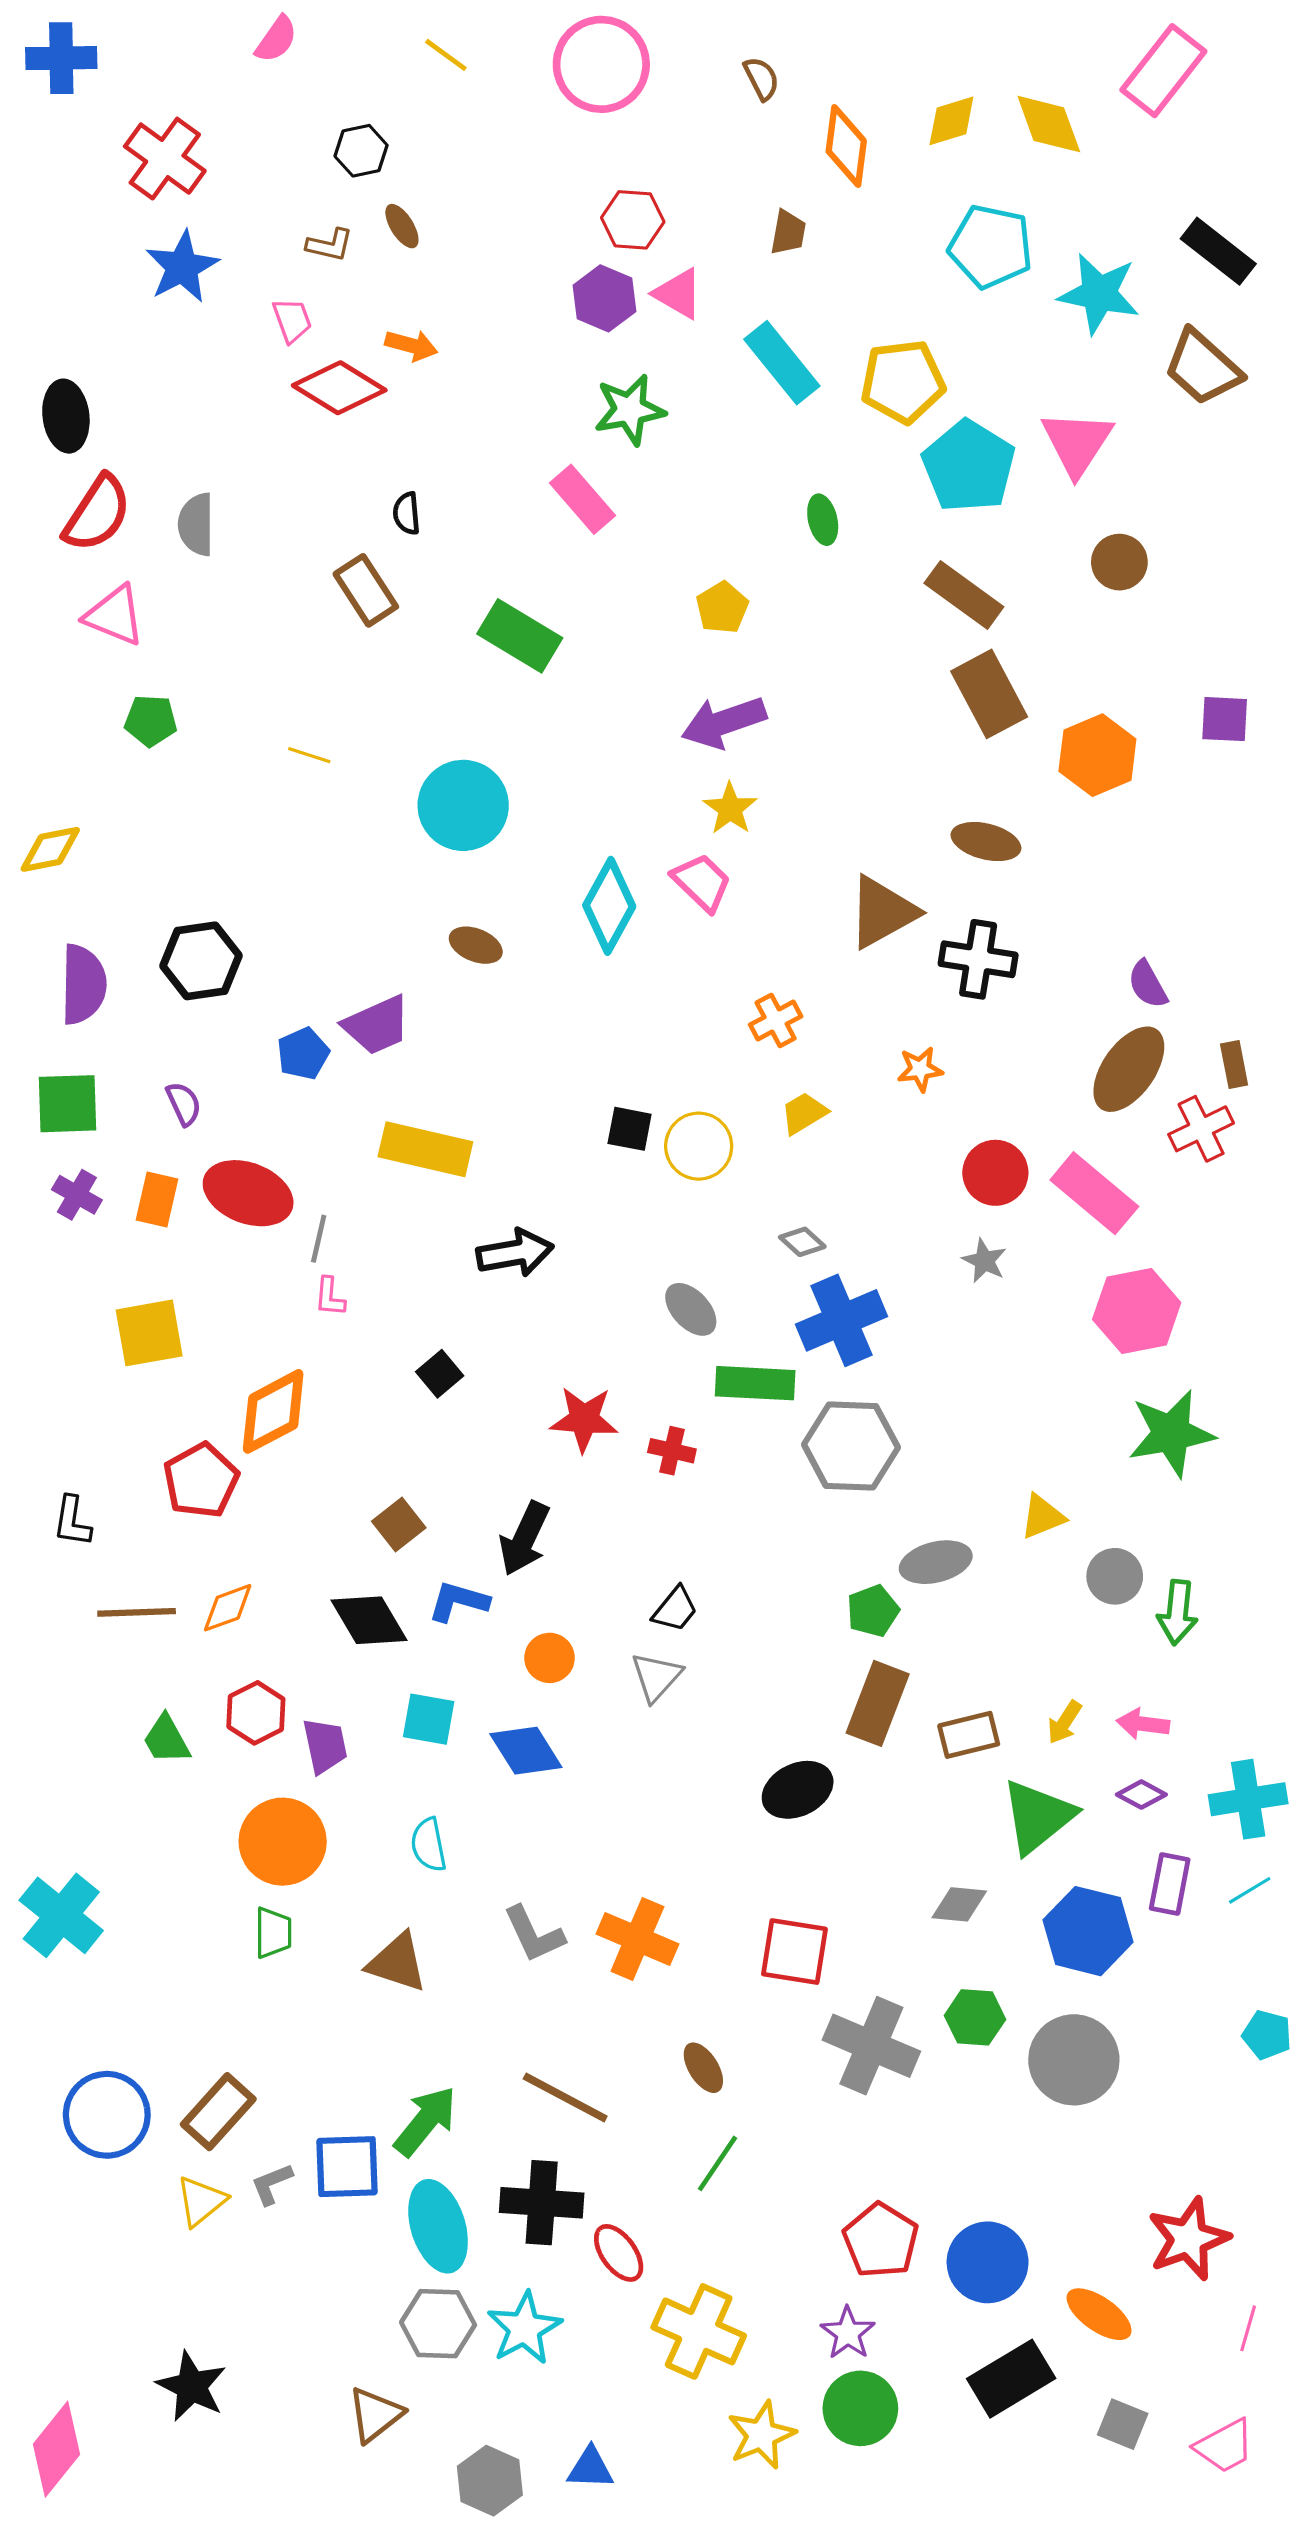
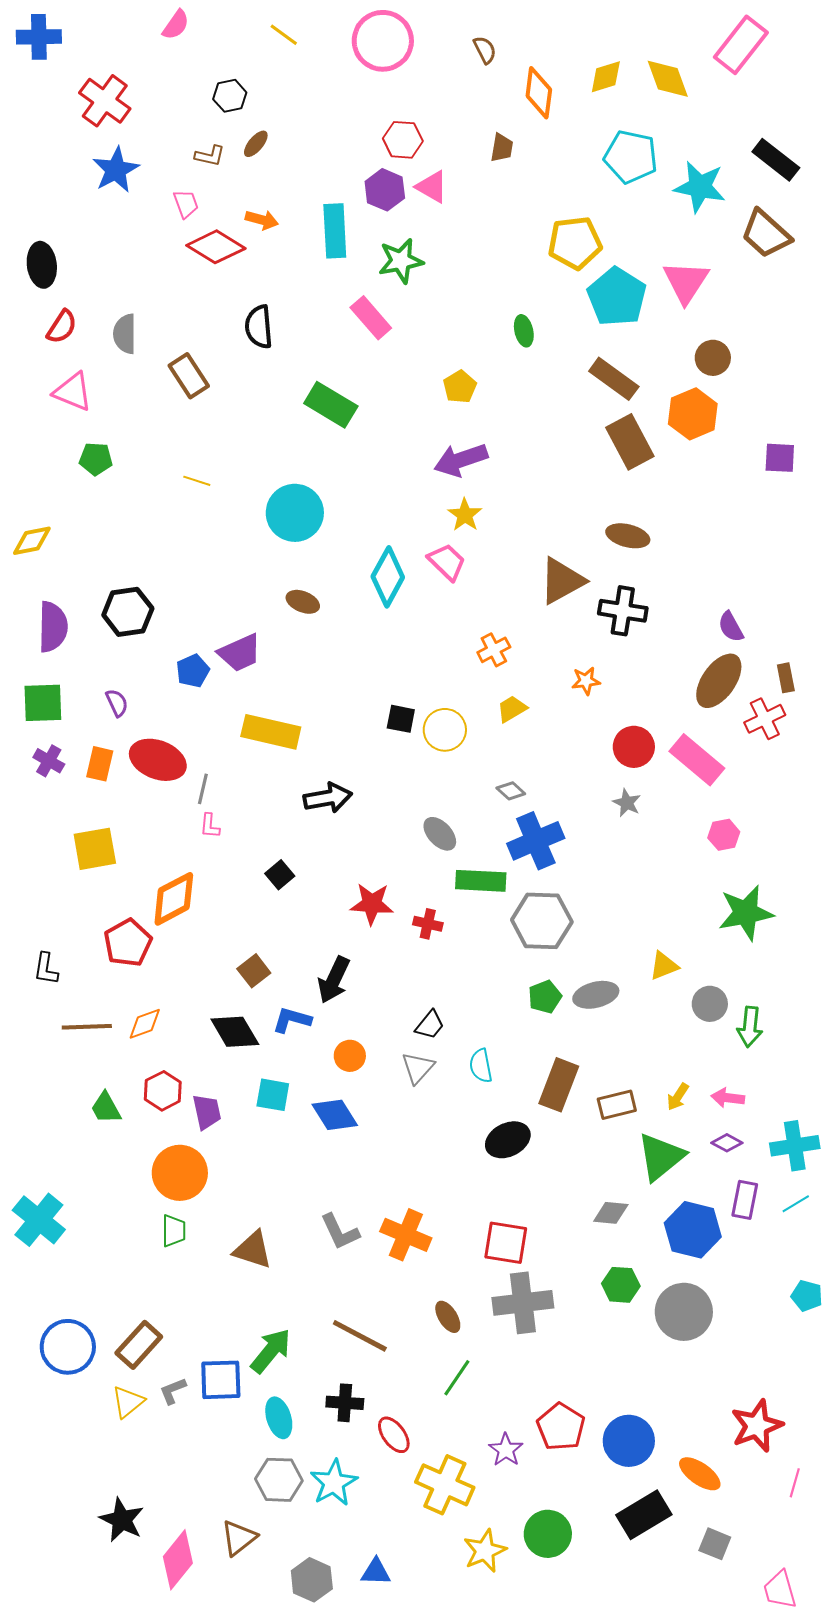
brown ellipse: (402, 226) -> (256, 144), turned 72
cyan rectangle: (782, 363) -> (335, 231), moved, turned 36
red semicircle: (97, 513) -> (62, 327), size x0.7
black semicircle: (407, 513) -> (259, 327), size x1.6
brown rectangle: (366, 590) -> (189, 376), moved
orange hexagon: (1097, 755) -> (693, 414), moved
pink hexagon: (1137, 1311) -> (724, 835), size x0.6
green pentagon: (873, 1611) -> (545, 997), moved
cyan semicircle: (429, 1845) -> (481, 1066), moved
gray cross: (871, 2046) -> (523, 1303), moved, turned -30
black cross: (542, 2203) -> (345, 1403), size x0.7
cyan ellipse: (438, 2226) -> (279, 1418), size x0.7
purple star: (848, 2333) -> (506, 1450), moved
pink trapezoid: (1225, 2446) -> (780, 1590), moved, turned 102
pink diamond: (57, 2449) -> (178, 1560), moved

